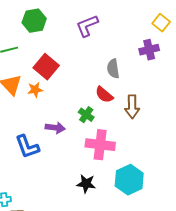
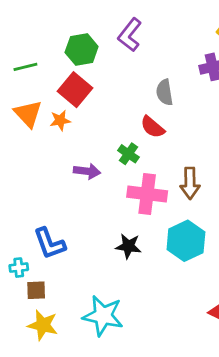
green hexagon: (34, 21) -> (82, 49), moved
purple L-shape: (87, 26) -> (130, 35), turned -30
brown arrow: (132, 107) -> (190, 183), moved
blue L-shape: (27, 147) -> (49, 243), moved

